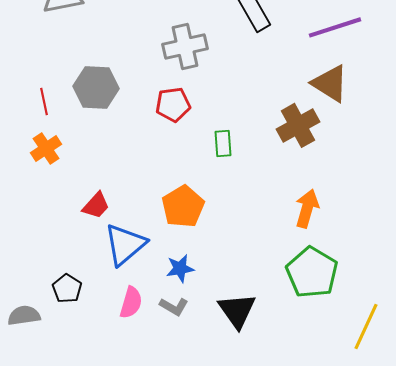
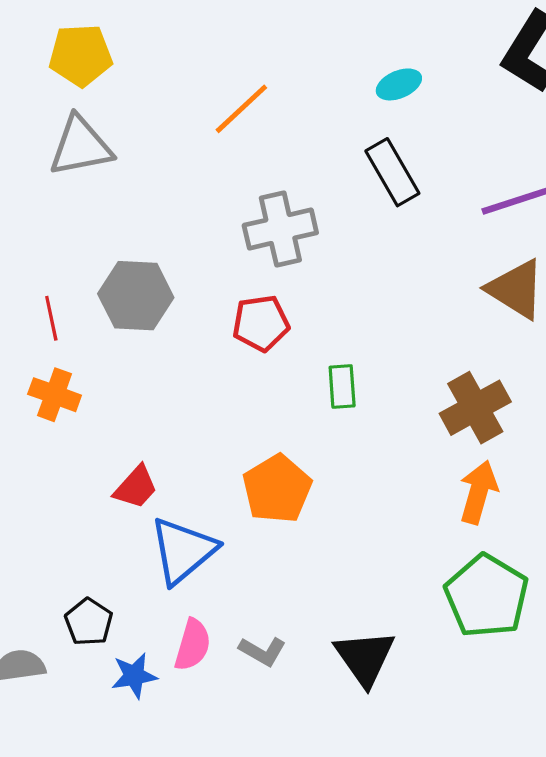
brown cross: (298, 125) -> (475, 408), moved
orange cross: (46, 148) -> (55, 395), turned -36
blue star: (180, 268) -> (134, 676), moved

